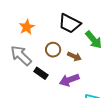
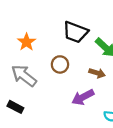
brown arrow: (74, 56) -> (97, 73), moved
black rectangle: (41, 73) -> (15, 107), moved

